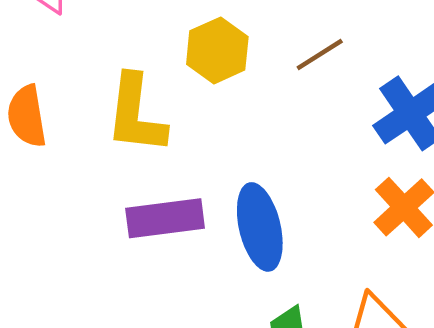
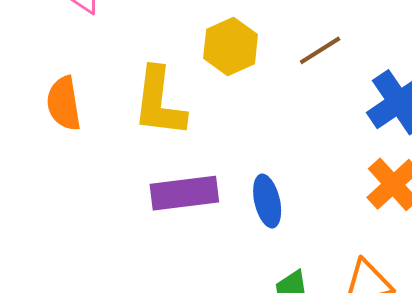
blue ellipse: (260, 227) -> (267, 201), size x0.7

